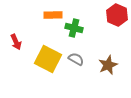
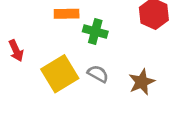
yellow square: (48, 59) -> (60, 74), turned 32

